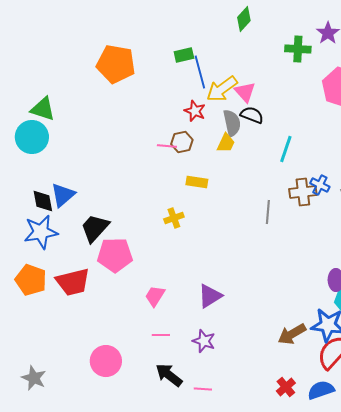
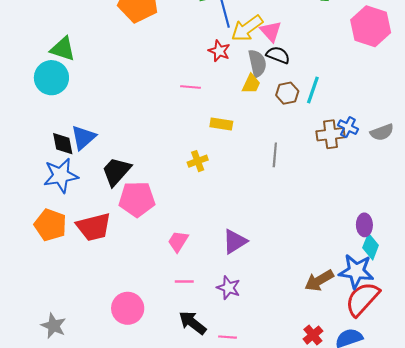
brown hexagon: (182, 142) -> (287, 93), moved
gray line: (268, 212) -> (275, 155), moved

